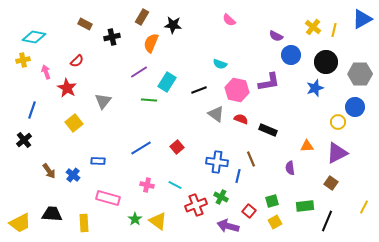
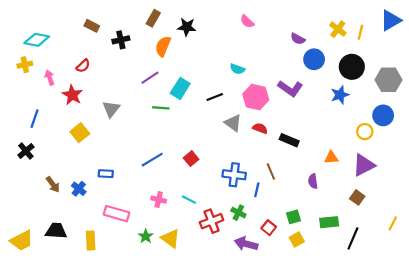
purple L-shape: (269, 82) -> (290, 88), turned 45

